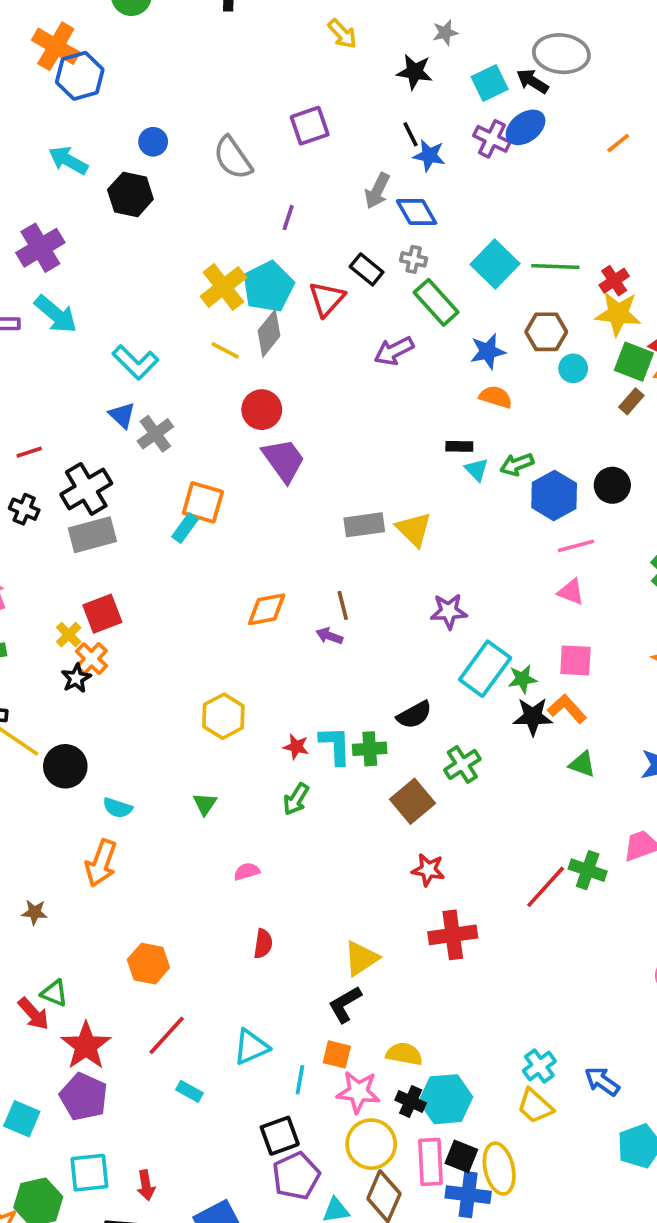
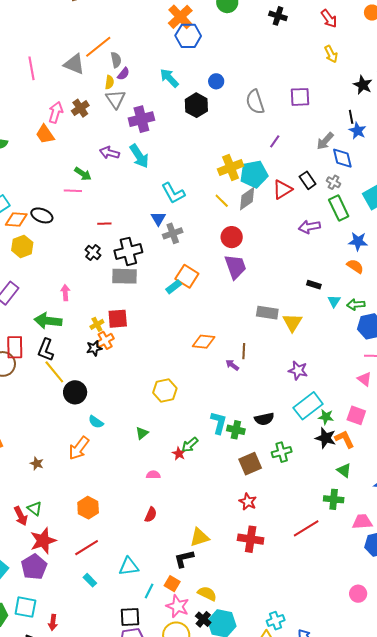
black rectangle: (459, 446) -> (314, 285), moved
red star: (296, 747) -> (179, 453), moved
green cross: (588, 870) -> (334, 499), moved, turned -30

